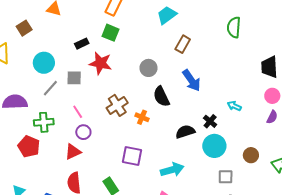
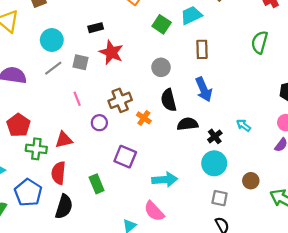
green square: (110, 33) -> (162, 24), moved
brown rectangle: (183, 44) -> (202, 49), turned -42
green cross: (44, 122) -> (36, 149), moved
purple circle: (83, 132) -> (99, 123), moved
black semicircle: (185, 132) -> (188, 124), moved

